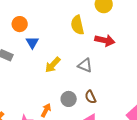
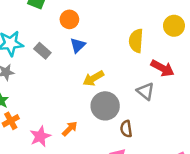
gray triangle: (85, 65) -> (145, 91), moved
gray circle: (69, 99) -> (105, 106), moved, size x1.5

